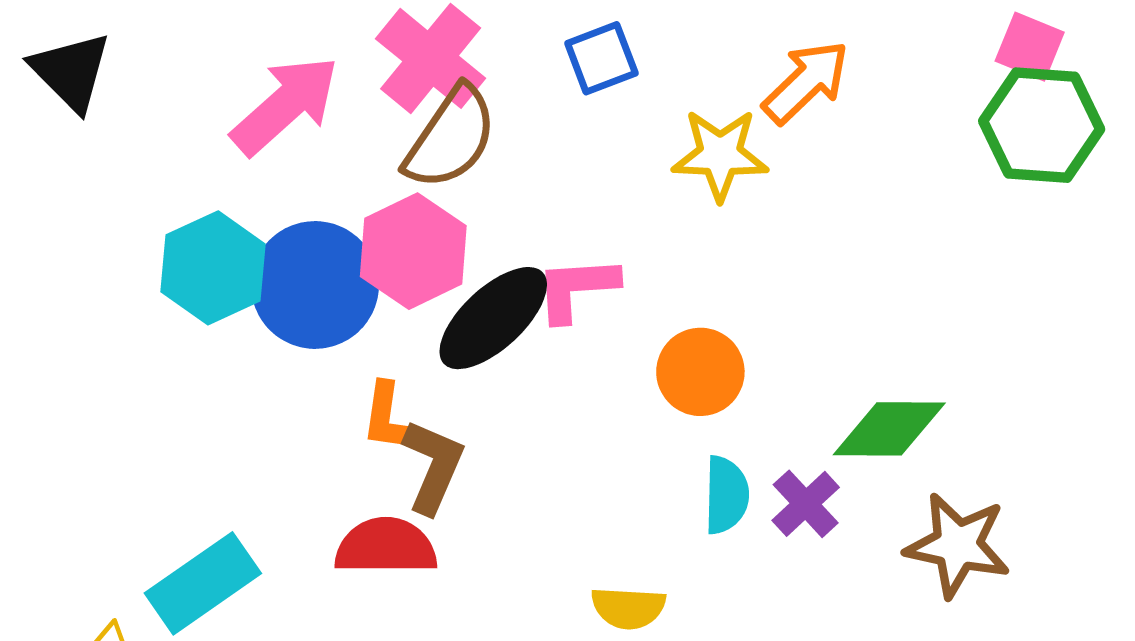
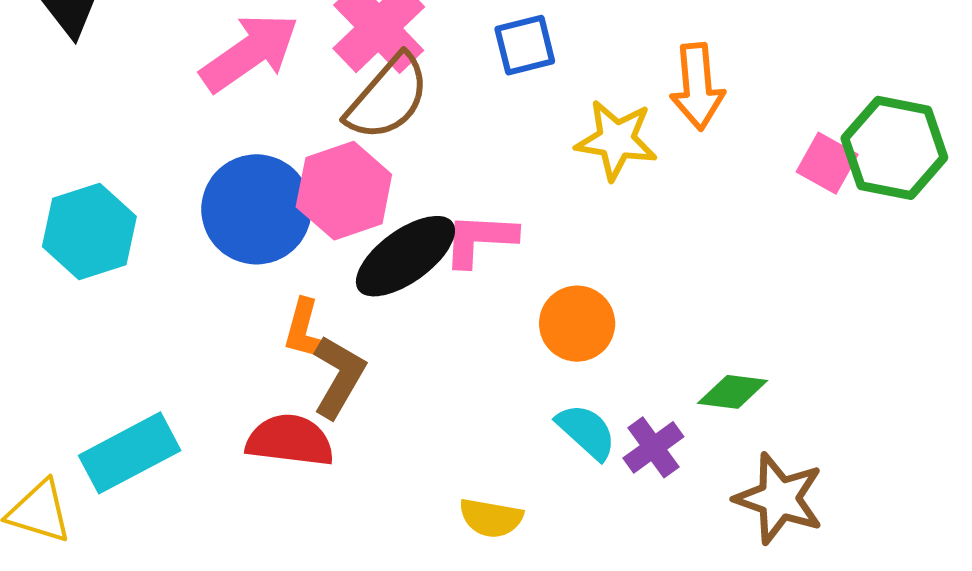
pink square: (1030, 47) -> (827, 163), moved
orange arrow: (806, 82) -> (697, 87), turned 122
cyan hexagon: (213, 268) -> (89, 231), moved
green diamond: (889, 429) -> (733, 392), size x0.7
cyan semicircle: (726, 495) -> (586, 432), turned -56

